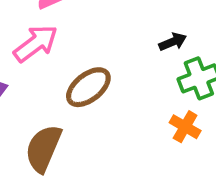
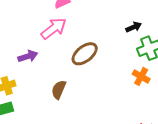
brown semicircle: (43, 148) -> (59, 90), size x0.7

